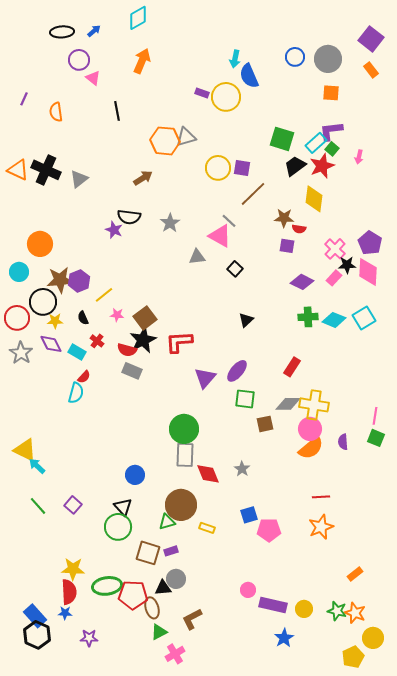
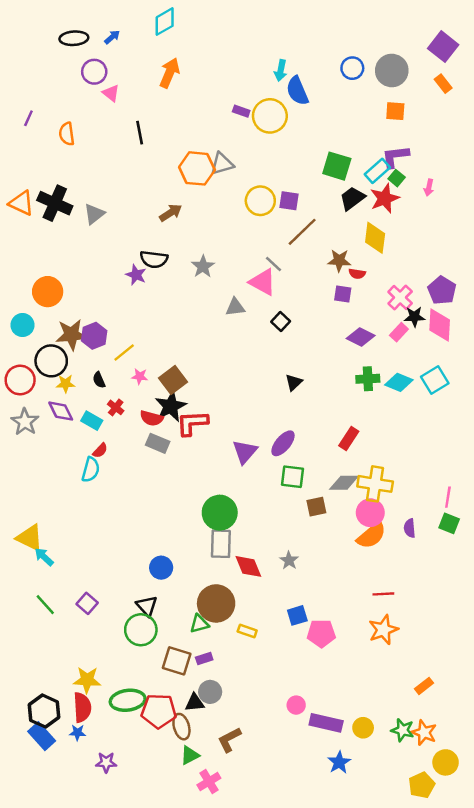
red L-shape: (179, 342) -> (192, 423), moved
black hexagon: (37, 635) -> (44, 711), moved

